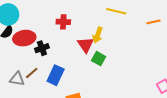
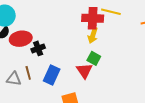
red cross: (63, 22) -> (93, 18), moved, size x1.5
red triangle: (86, 45) -> (84, 71), moved
brown line: (32, 73) -> (28, 73), turned -64

